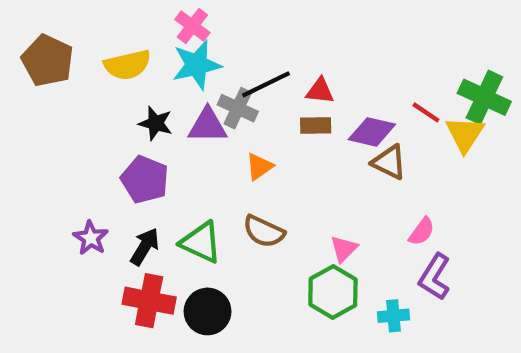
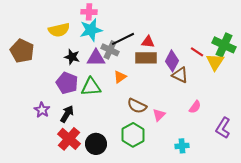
pink cross: (192, 26) -> (89, 12), turned -35
brown pentagon: (47, 61) -> (22, 51), moved
brown rectangle: (316, 125) -> (146, 58), size x1.5
purple diamond: (372, 132) -> (172, 61), turned -75
brown semicircle: (264, 231) -> (137, 106), moved
green triangle: (201, 242) -> (91, 87), moved, turned -30
purple L-shape: (435, 277) -> (223, 128), moved
green hexagon: (333, 292) -> (133, 135), moved
red cross: (149, 301) -> (69, 139), turned 30

